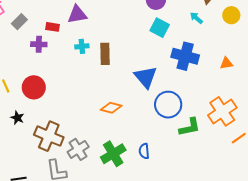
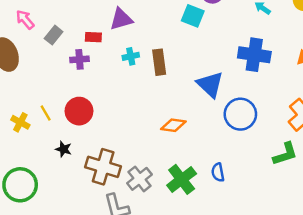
cyan square: (160, 28) -> (193, 16), moved
green L-shape: (190, 127) -> (285, 154), moved

